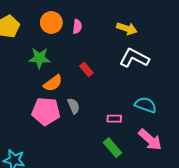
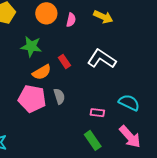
yellow arrow: (127, 28) -> (103, 17), moved
white L-shape: (134, 58) -> (102, 59), moved
red rectangle: (86, 69) -> (64, 62), moved

